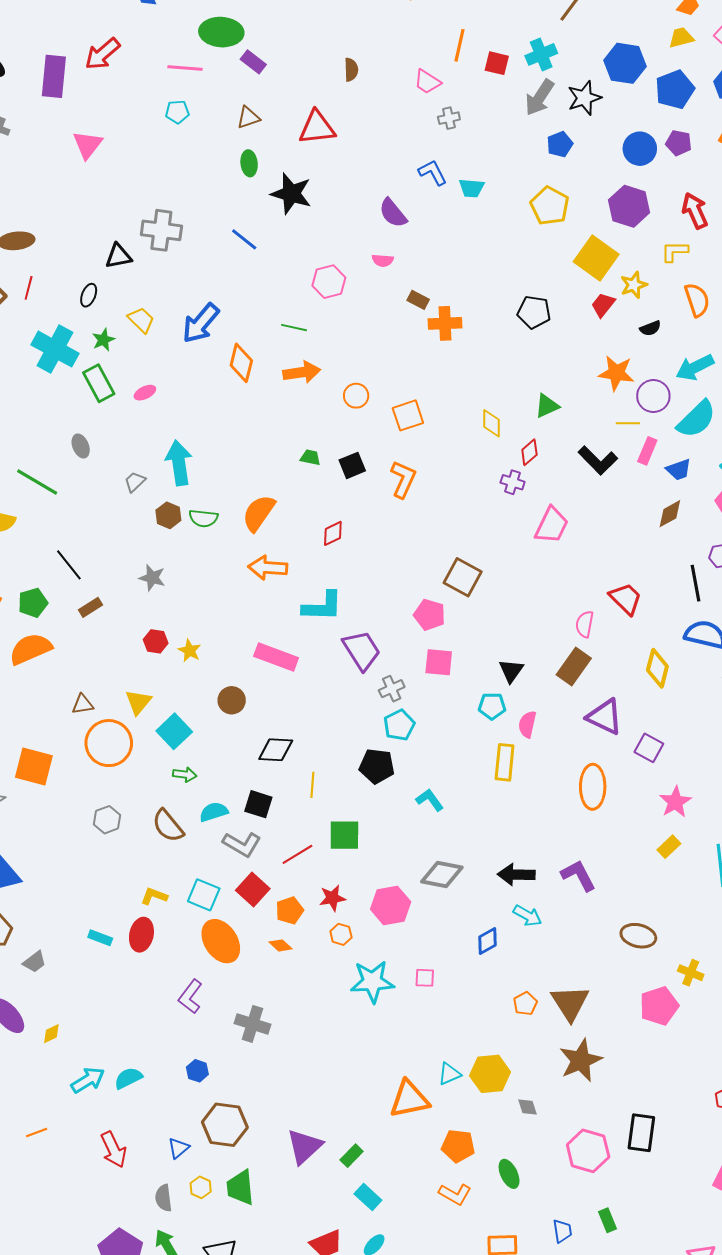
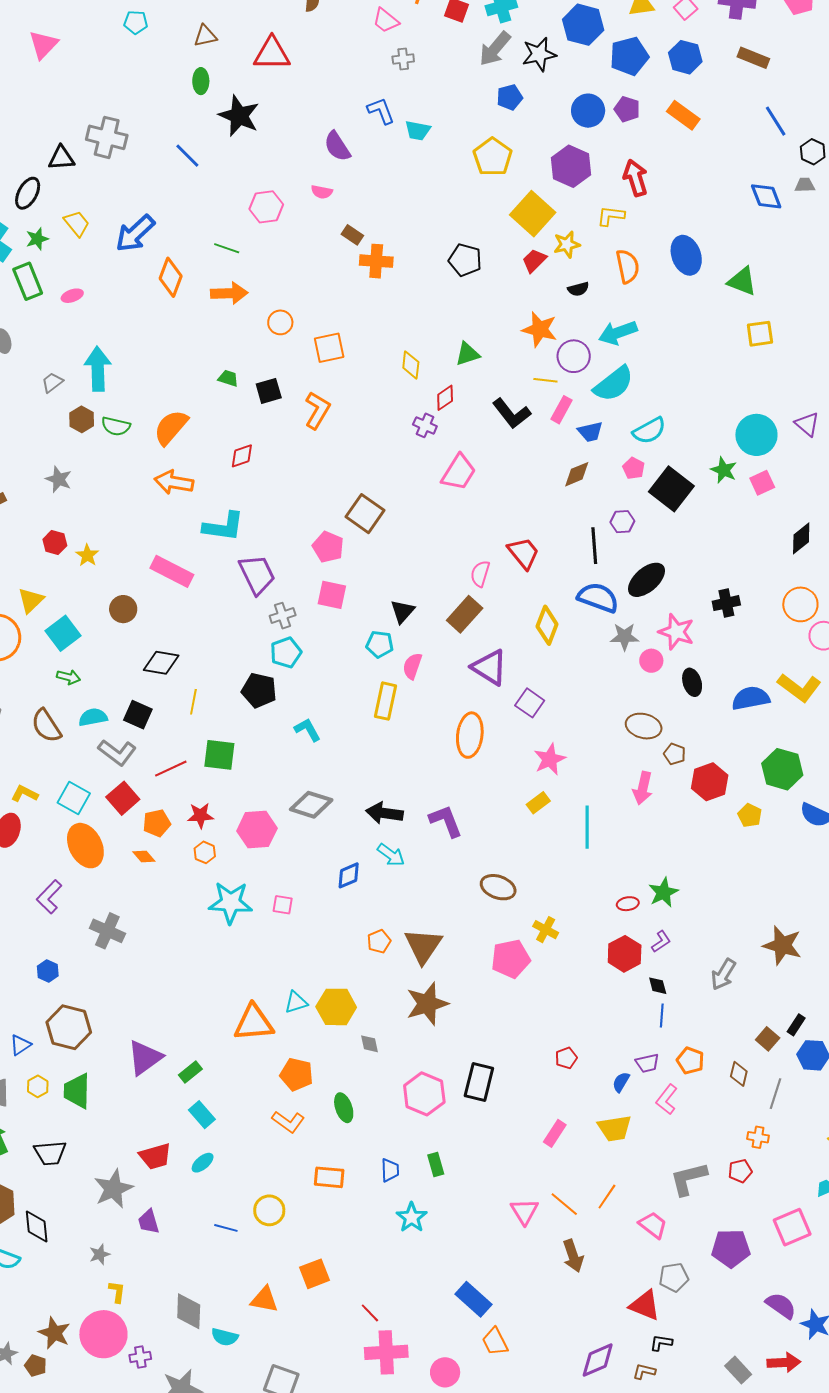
black ellipse: (89, 295) -> (28, 193), size x1.4

